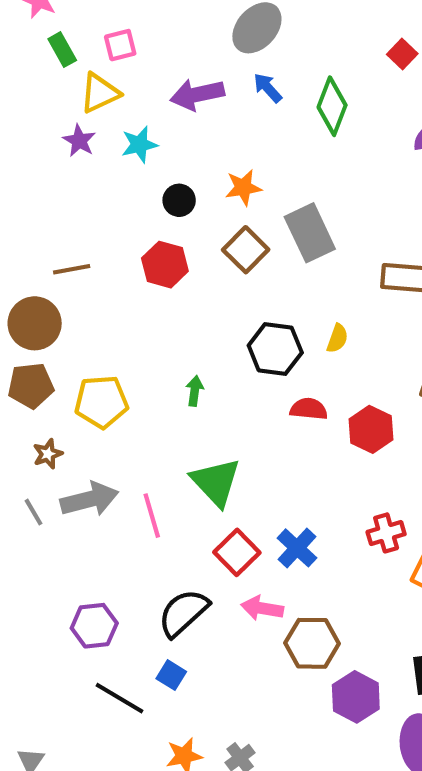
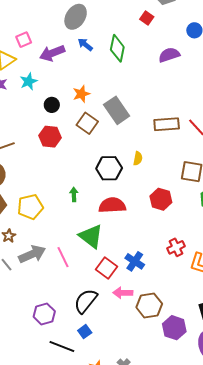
pink square: (120, 45) -> (24, 40), moved
red semicircle: (309, 409) -> (112, 205), moved, size x1.5
blue square: (171, 675) -> (85, 332), turned 32

